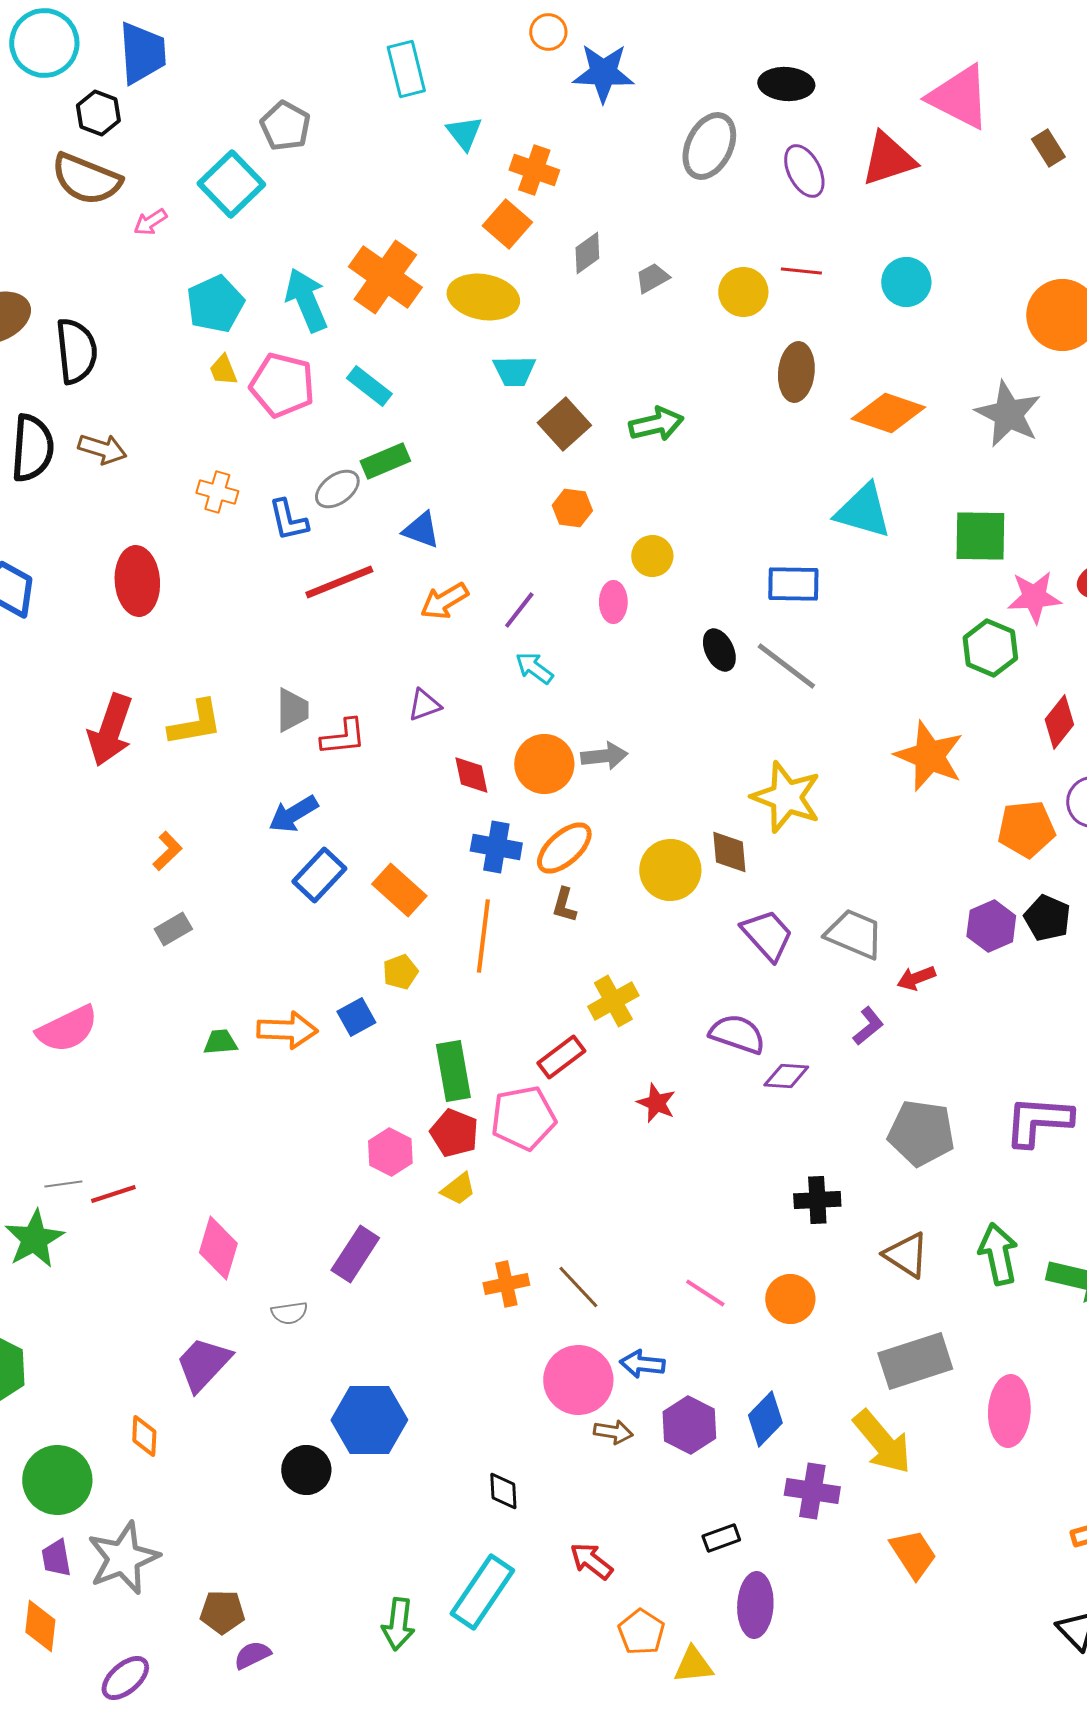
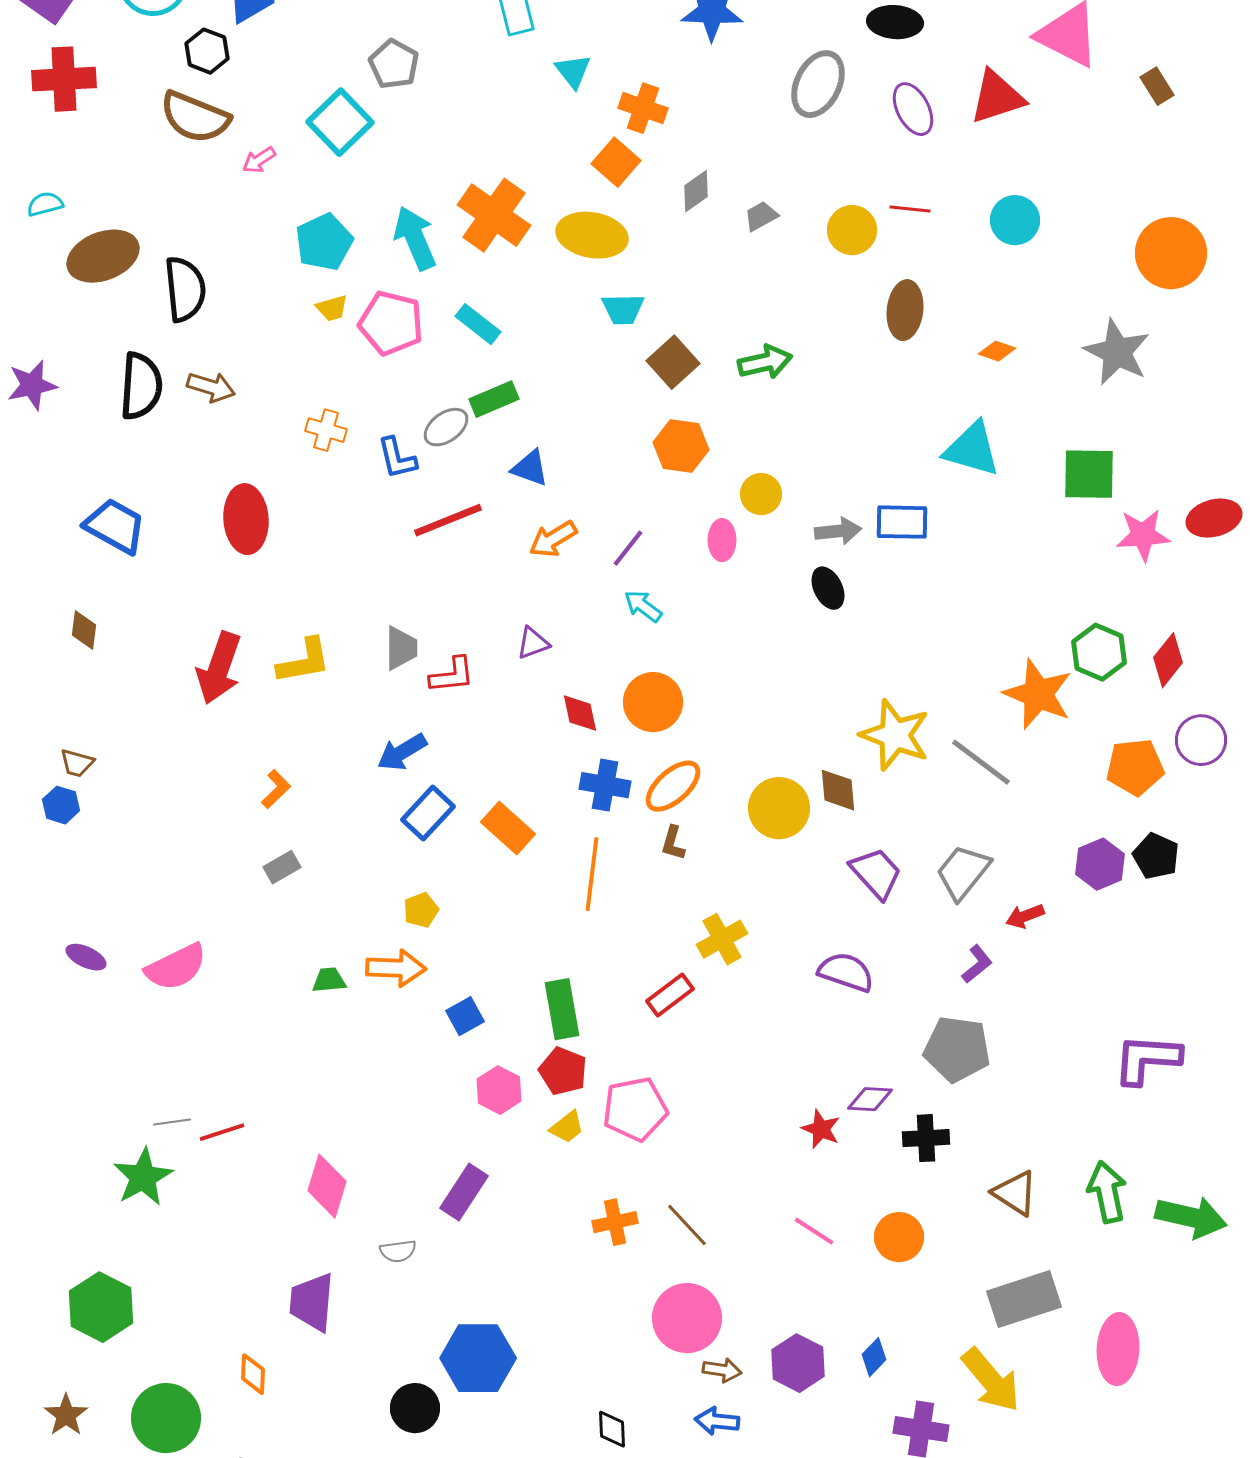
yellow trapezoid: (223, 370) -> (332, 308), turned -84
orange diamond: (888, 413) -> (997, 351), size x0.5
orange hexagon: (572, 508) -> (681, 446), size x1.4
green hexagon: (990, 648) -> (1099, 652), moved
gray line: (786, 666) -> (981, 762), moved
gray arrow: (604, 756) -> (838, 531), moved
gray trapezoid: (854, 934) -> (963, 872), turned -74
yellow pentagon: (400, 972) -> (421, 910), moved
blue square: (356, 1017) -> (465, 1016), moved
purple diamond: (786, 1076) -> (870, 1099), moved
red star: (656, 1103) -> (821, 1129), moved
pink pentagon: (523, 1118) -> (635, 1109), moved
gray pentagon: (921, 1133) -> (957, 1049), moved
purple trapezoid: (203, 1364) -> (312, 1302), turned -38
blue arrow: (642, 1364) -> (717, 1421), moved
blue diamond: (765, 1419) -> (874, 1357), size x0.7

